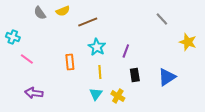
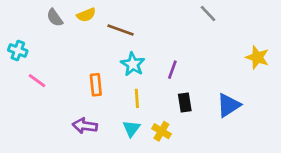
gray line: (162, 19) -> (208, 14), moved
brown line: (88, 22) -> (120, 30), turned 42
purple arrow: (34, 93) -> (85, 126), moved

